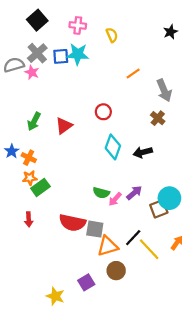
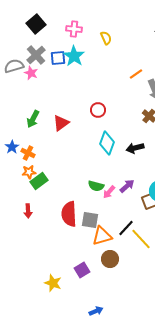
cyan star: (78, 54) -> (74, 56), turned 30
orange line: (133, 73) -> (136, 74), moved
red semicircle: (72, 223) -> (69, 214), turned 75

